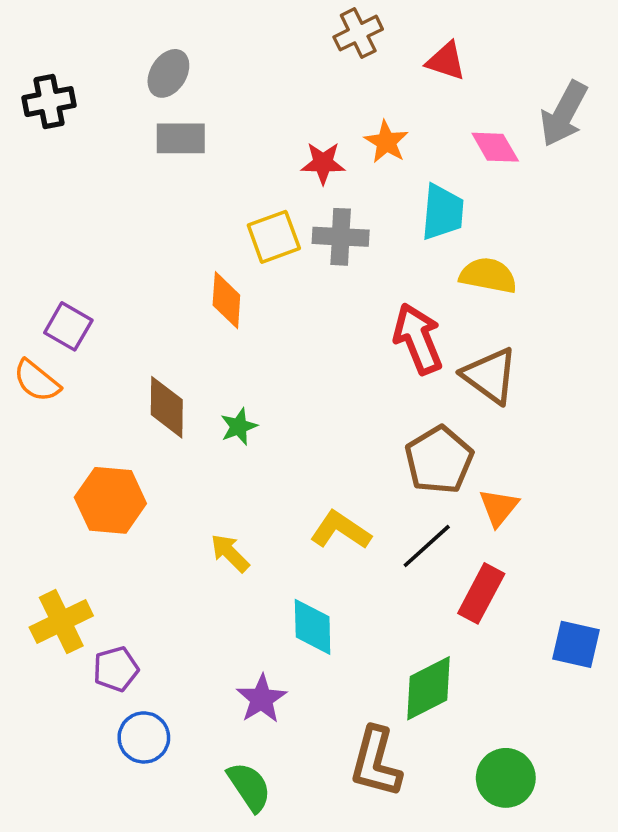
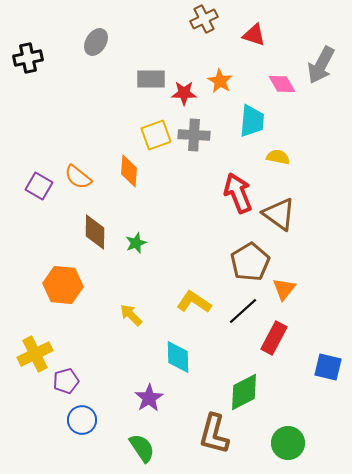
gray rectangle: (181, 138) -> (151, 79), moved
yellow semicircle: (488, 275) -> (278, 157), size x0.7
orange semicircle: (37, 381) -> (78, 177), moved

